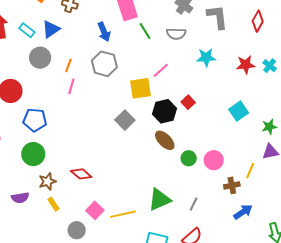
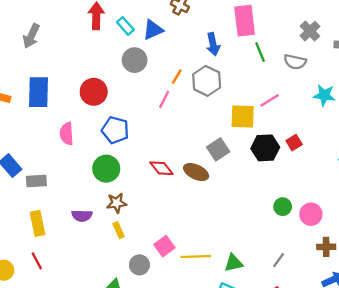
orange line: (68, 65) -> (177, 77), moved
brown ellipse: (165, 140) -> (196, 172), moved, turned -30
red diamond: (81, 174) -> (161, 168), moved
green triangle: (159, 200) -> (234, 263), moved, size x0.7

